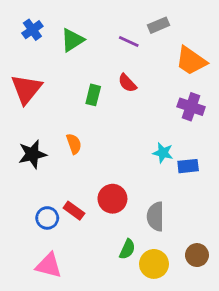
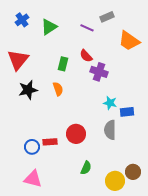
purple cross: (191, 107) -> (99, 72), moved
orange semicircle: (74, 144) -> (58, 89), moved
black star: (32, 154) -> (28, 90), moved
red rectangle: (74, 211) -> (50, 142), turned -40
gray semicircle: (155, 217) -> (110, 130), moved
yellow circle: (154, 264) -> (115, 181), moved

